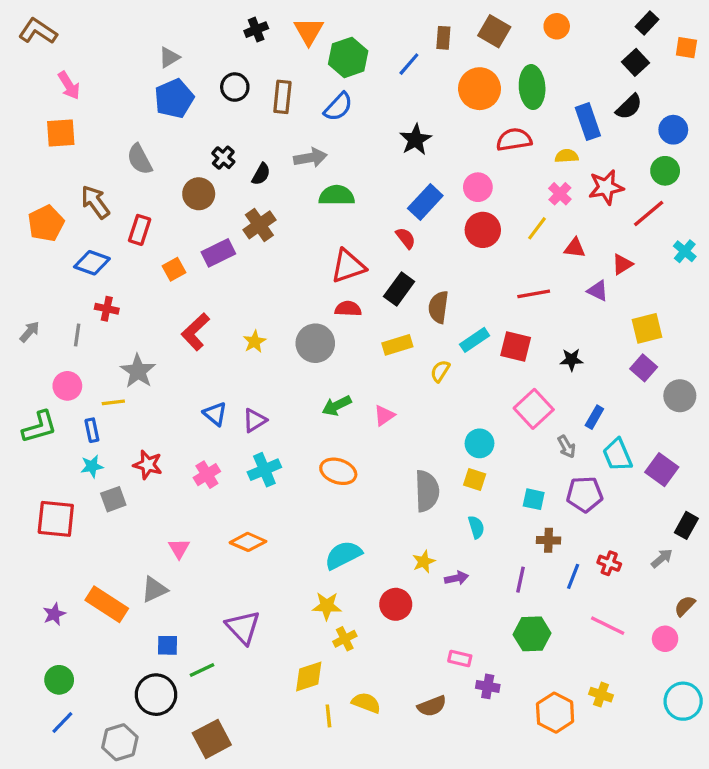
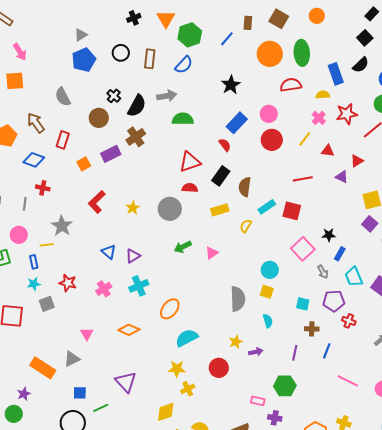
black semicircle: (261, 174) -> (137, 106), size x1.6
black star: (571, 360) -> (329, 235), moved
orange ellipse: (338, 471) -> (170, 309), moved, turned -70
red cross: (609, 563) -> (349, 321), moved
purple star: (54, 614) -> (24, 394), moved
green hexagon: (532, 634) -> (285, 386), moved

